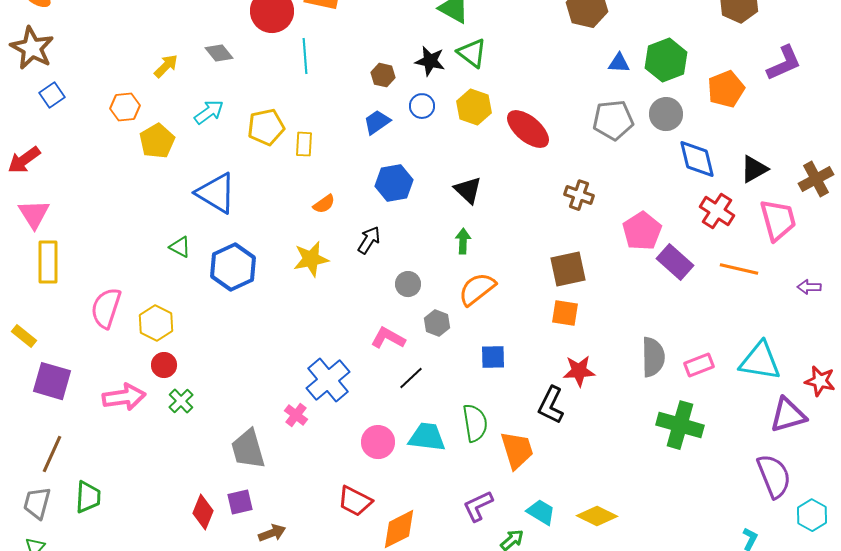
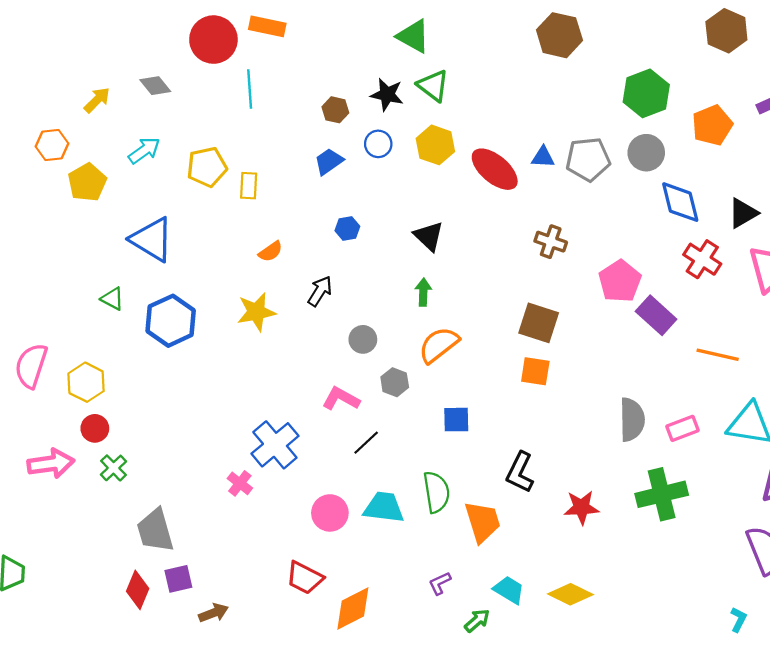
blue triangle: (619, 63) -> (543, 157), moved
blue hexagon: (394, 183) -> (347, 228), size x0.6
brown square: (568, 269) -> (539, 323), turned 30
orange line: (739, 269) -> (718, 355), moved
red star: (579, 371) -> (581, 507), moved
green cross: (680, 425) -> (662, 494), turned -30
gray trapezoid: (248, 449) -> (155, 531), moved
purple L-shape: (478, 506) -> (440, 583), size x0.7

